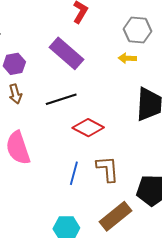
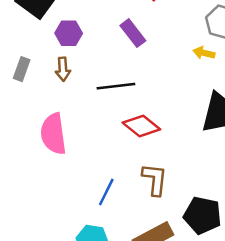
purple rectangle: (66, 53) -> (133, 33), size x0.7
blue line: (74, 173) -> (106, 192), moved

